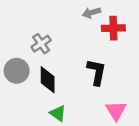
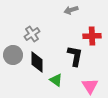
red cross: (113, 28) -> (92, 36), moved
green triangle: (58, 113) -> (56, 80), moved

